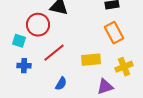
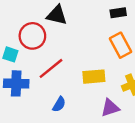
blue cross: (24, 66) -> (16, 83), size x1.5

